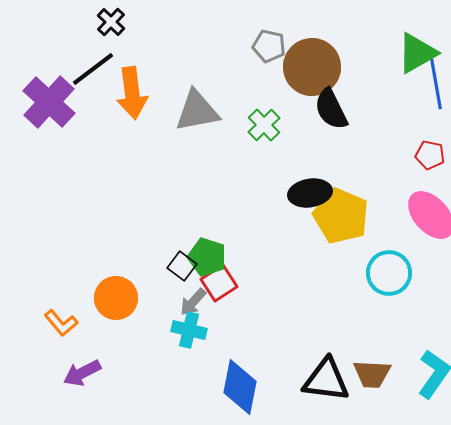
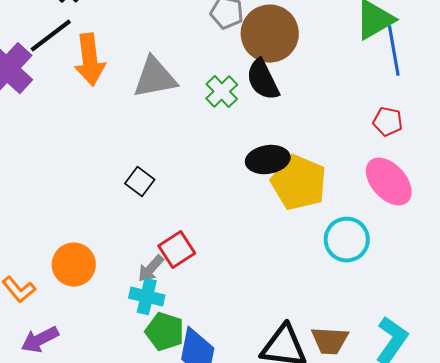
black semicircle: (331, 109) -> (263, 80), moved
green pentagon: (207, 257) -> (165, 332), moved
black square: (182, 266) -> (140, 182), moved

